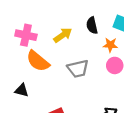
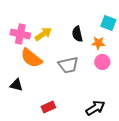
black semicircle: (92, 25) -> (77, 34), moved
yellow arrow: (63, 35) -> (43, 34), moved

